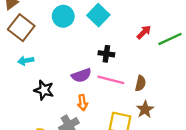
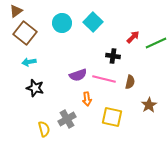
black cross: (106, 54) -> (113, 56), moved
black star: (44, 90) -> (35, 88), moved
orange arrow: (83, 103) -> (87, 99), moved
brown star: (145, 109) -> (149, 105), moved

